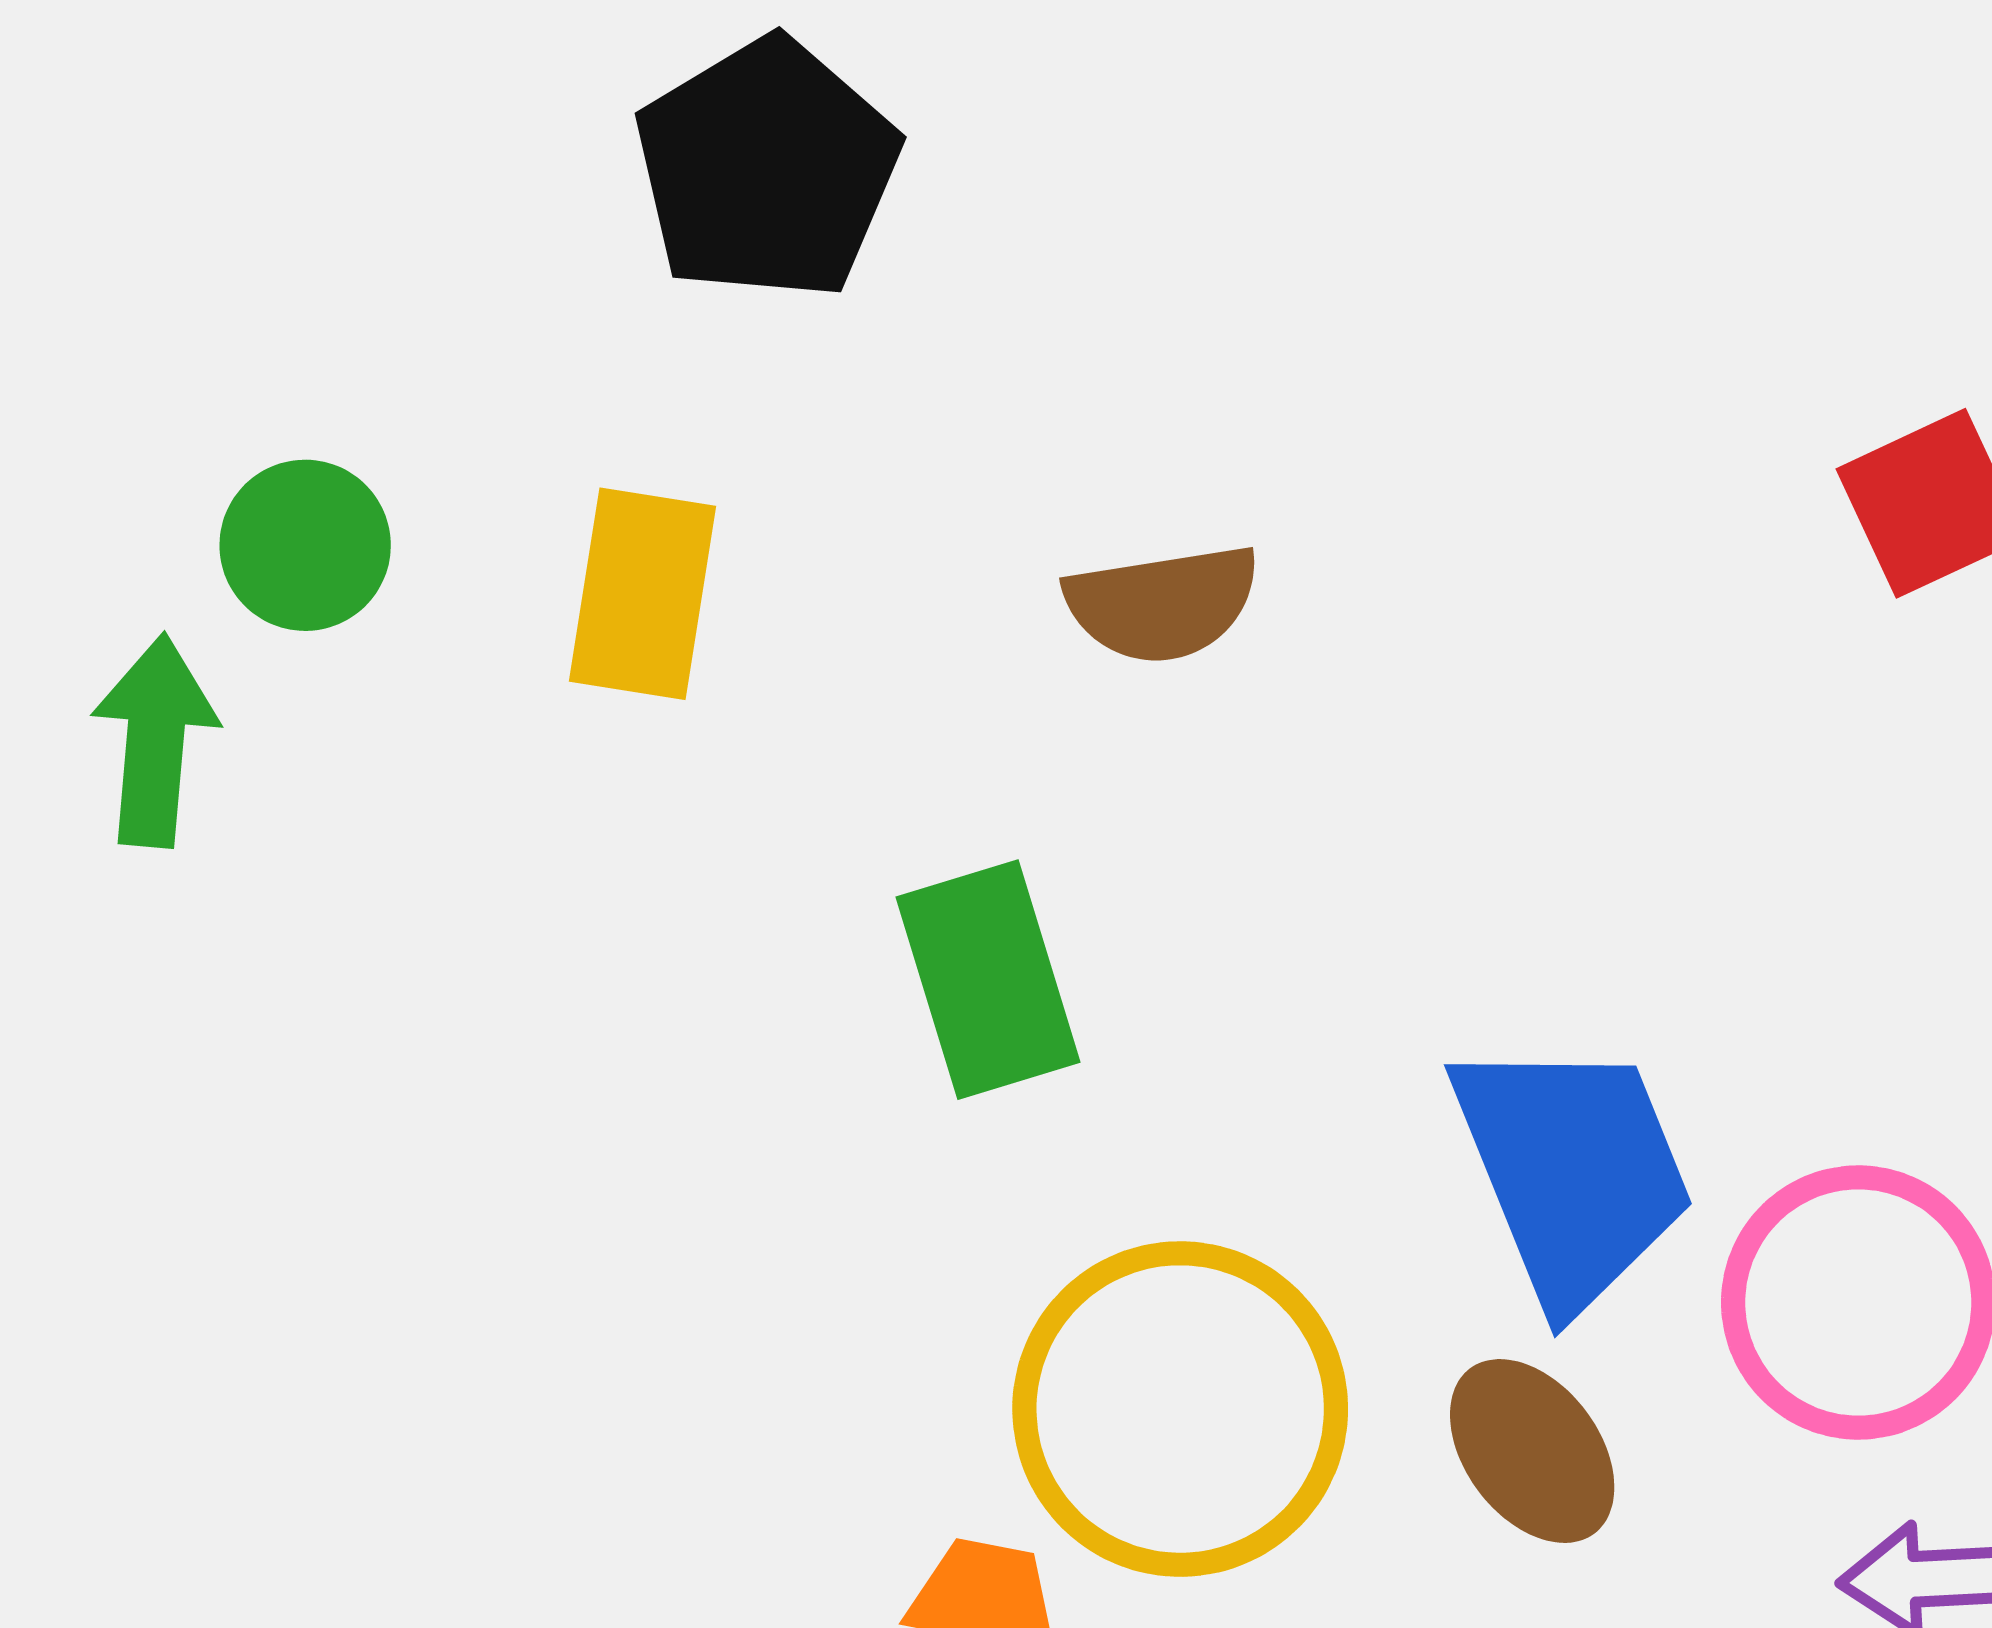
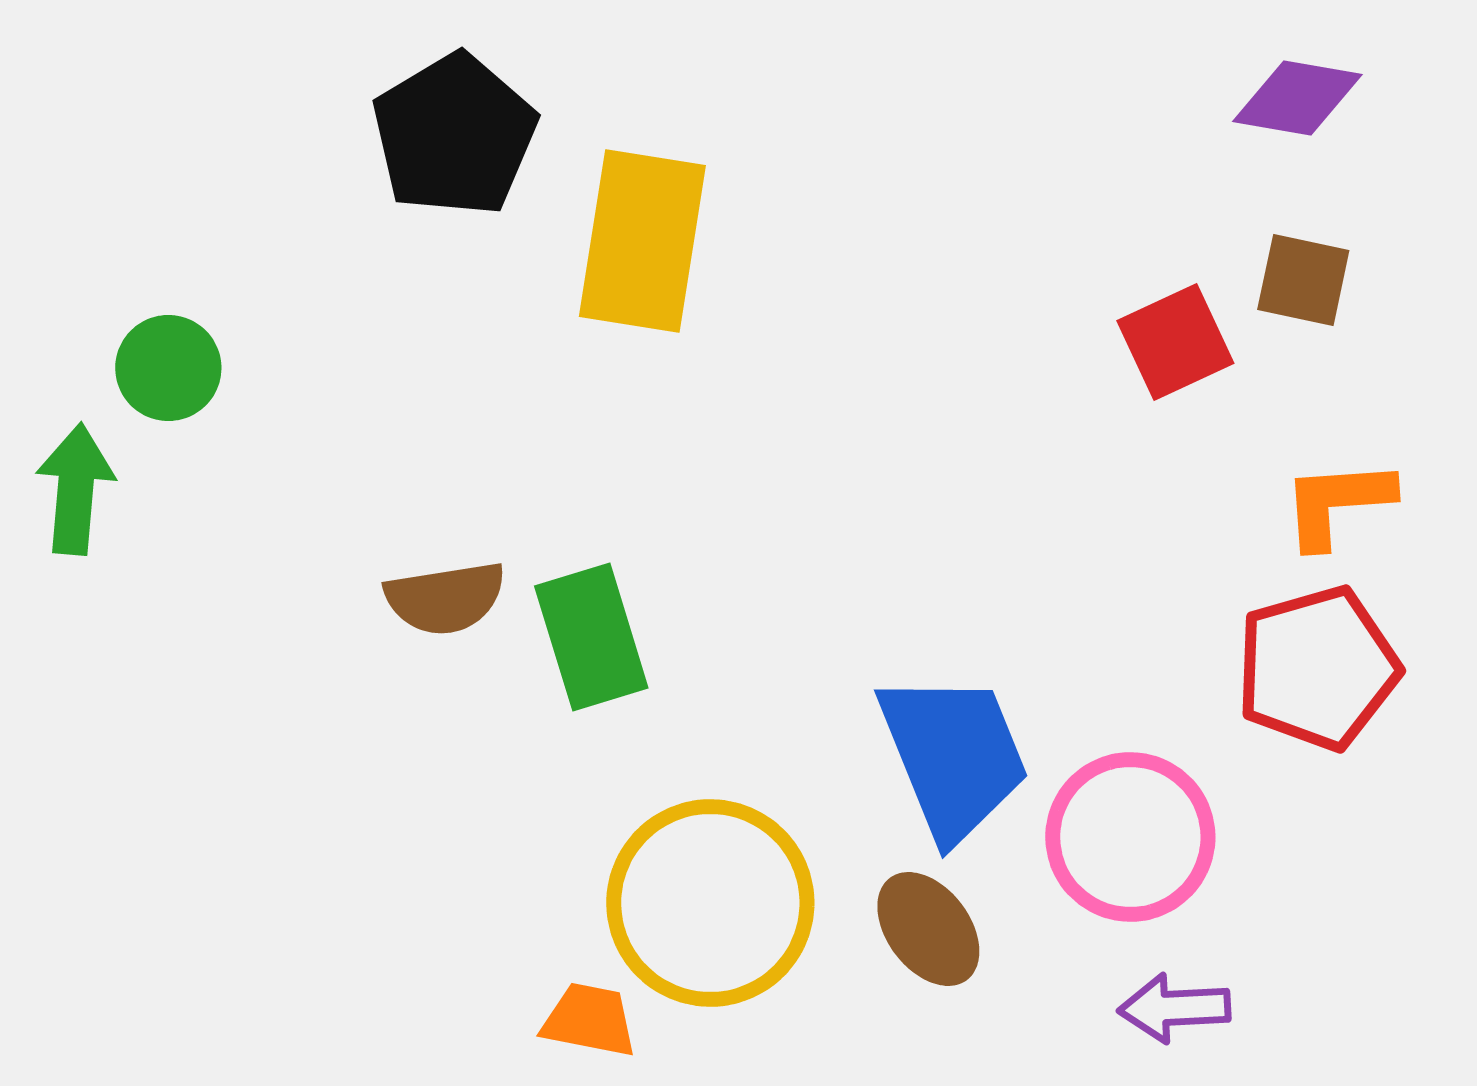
yellow rectangle: (643, 594) -> (642, 241), moved, size x1.4
brown semicircle: (1162, 603) -> (445, 598), moved

